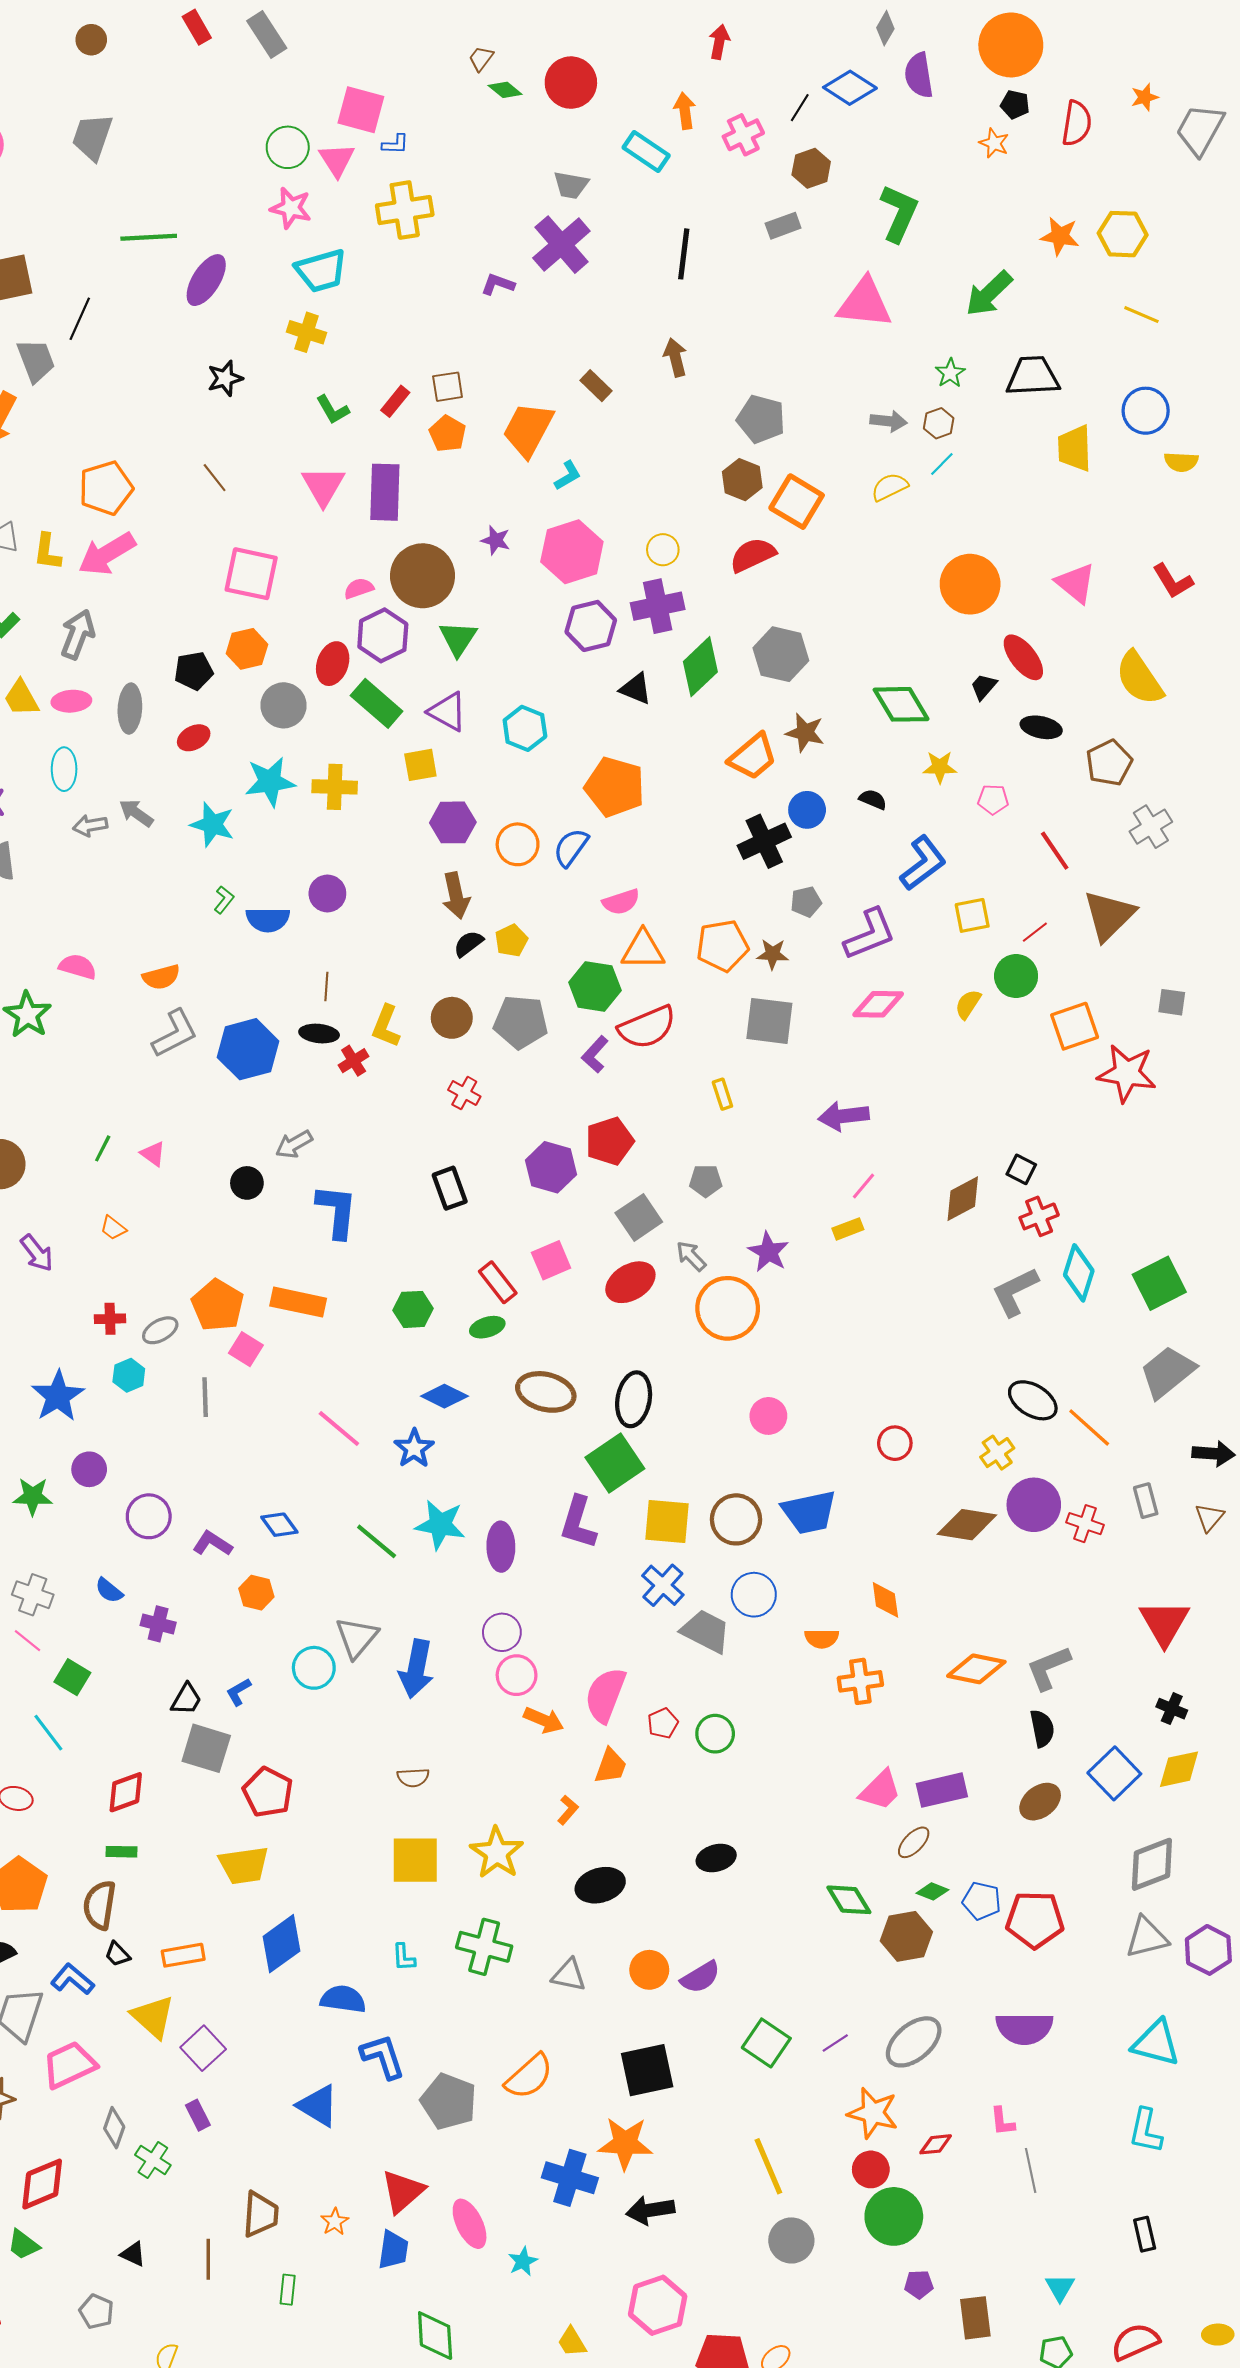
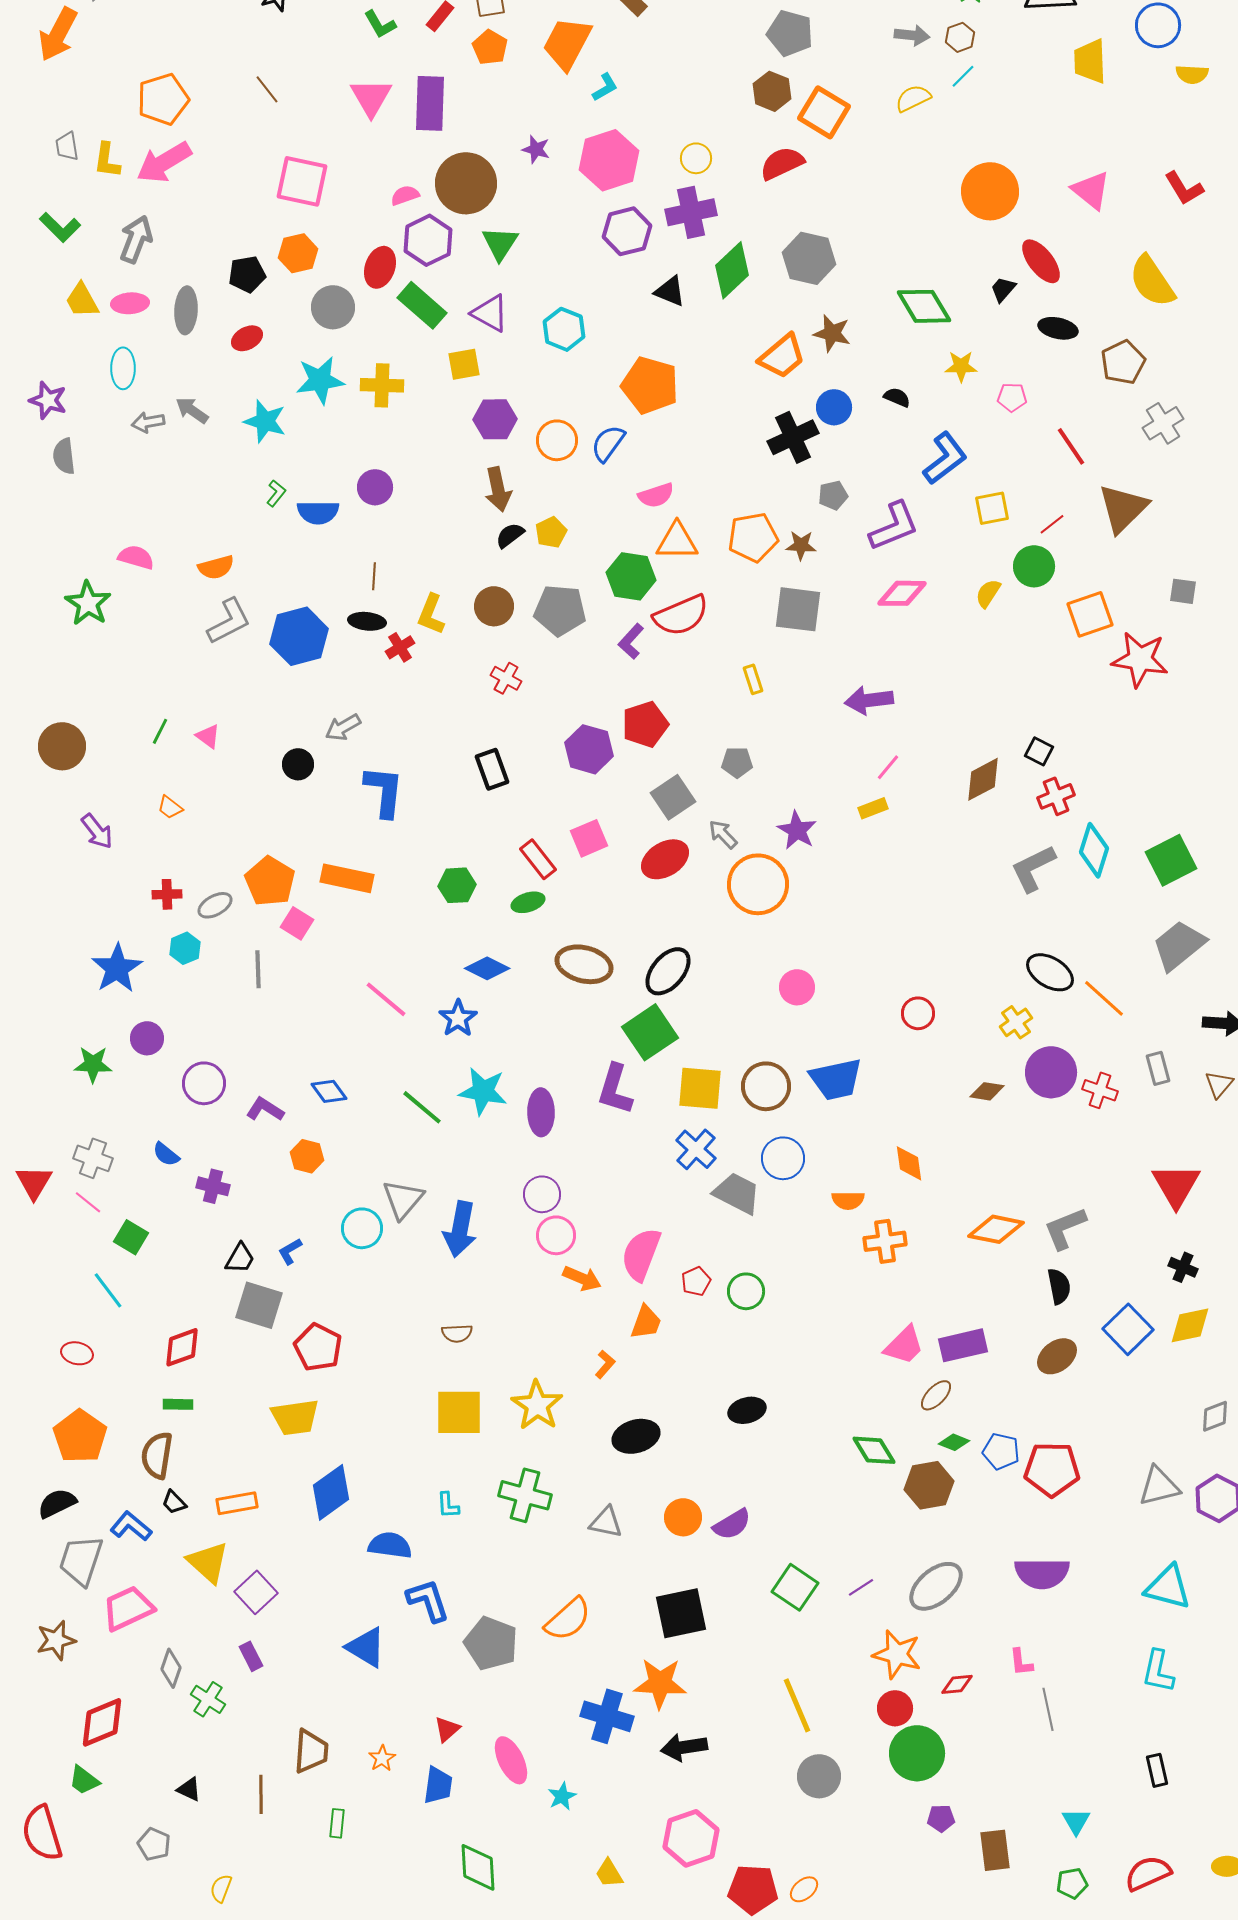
black ellipse: (634, 1399) -> (668, 971), turned 30
brown diamond: (967, 1525) -> (987, 1091), size x0.6
gray diamond: (1152, 1864) -> (1215, 1416), moved, size x0.6
red triangle: (403, 2191) -> (447, 1729), size x0.6

